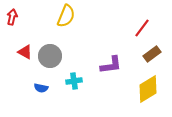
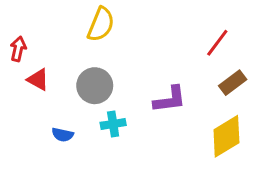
red arrow: (12, 17) -> (18, 49), moved
gray circle: (50, 56) -> (95, 86), moved

